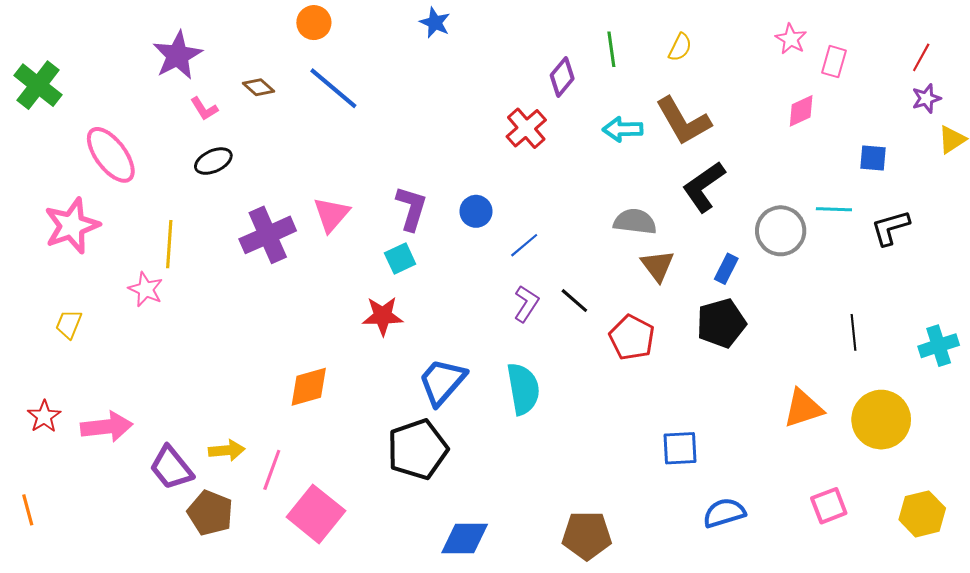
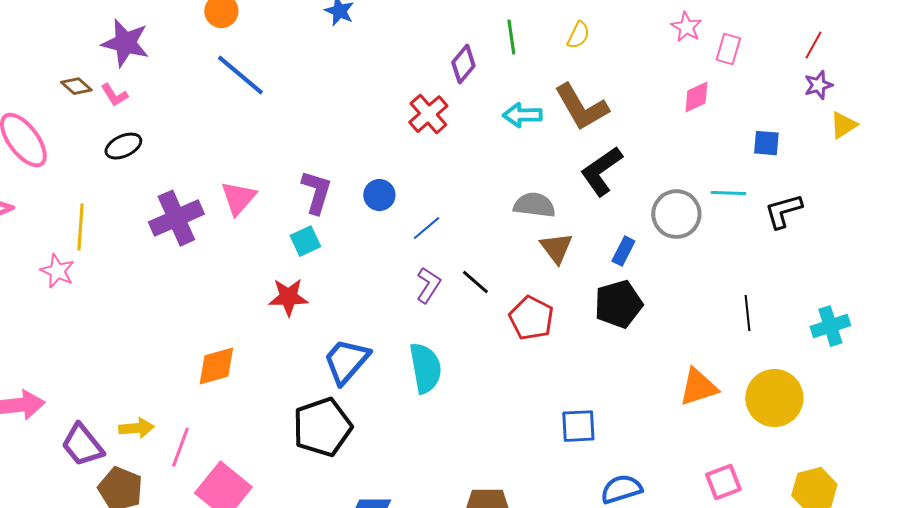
purple star: (177, 55) -> (125, 43), moved, turned -30
brown diamond: (259, 87) -> (76, 86), moved

